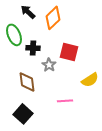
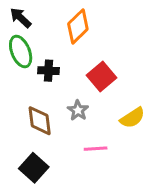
black arrow: (28, 12) -> (21, 18), moved
red square: (69, 52) -> (101, 77), turned 36
gray star: (49, 65) -> (78, 110), moved

